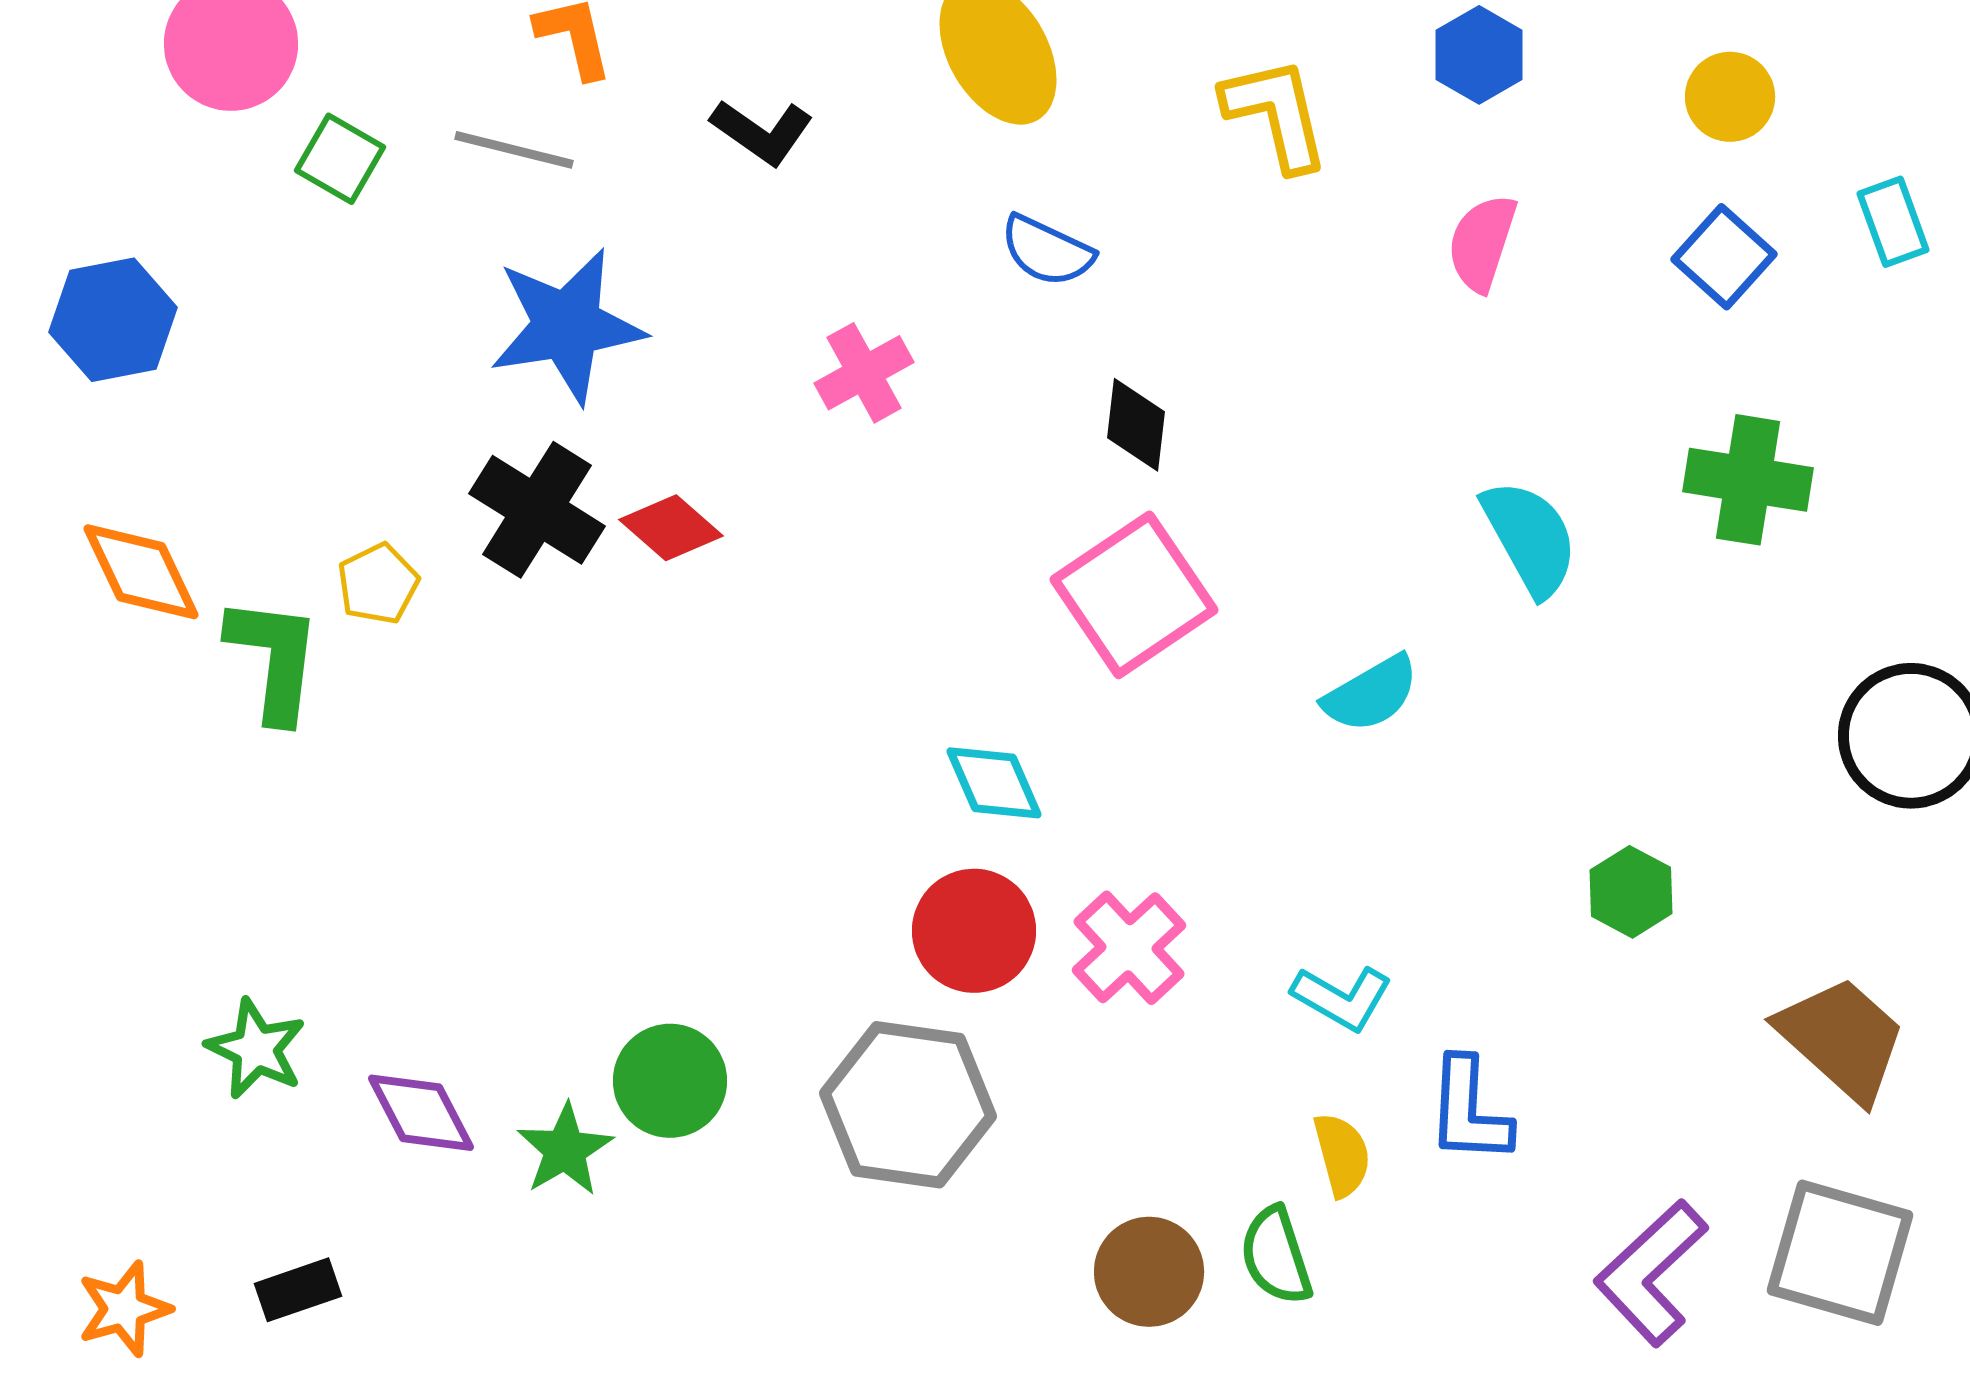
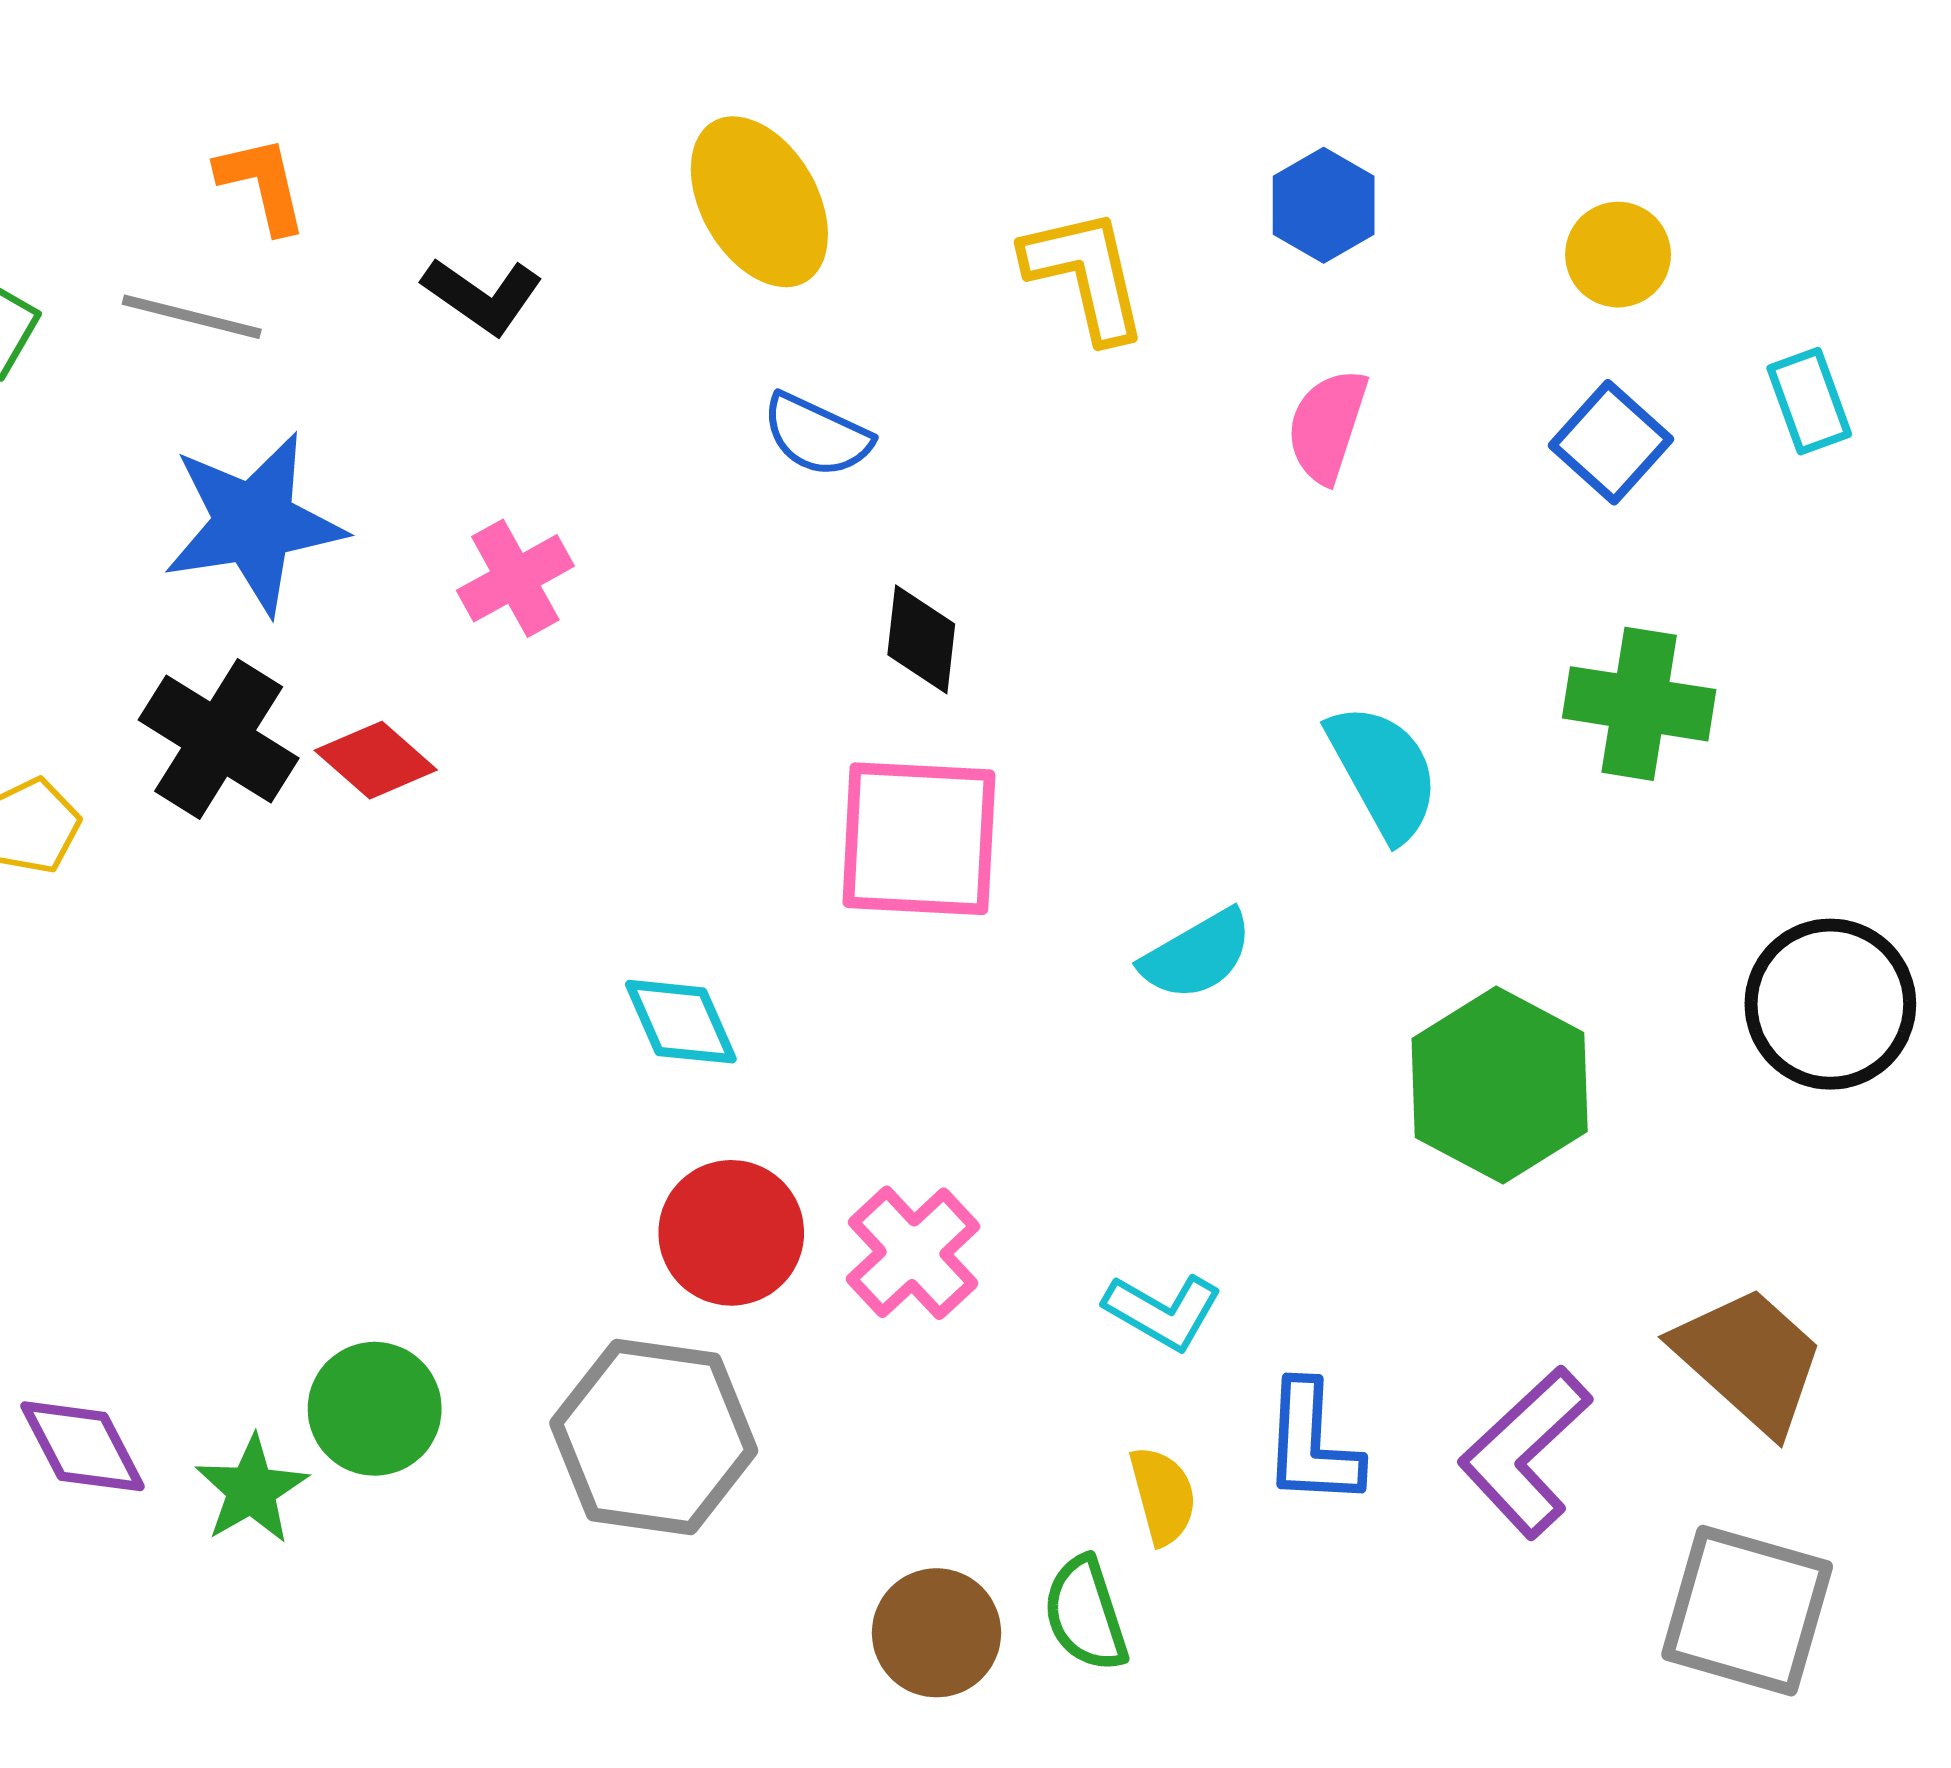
pink cross: (864, 373) -> (515, 578), moved
pink square: (1134, 595) -> (919, 839), turned 37
cyan diamond: (994, 783) -> (681, 1022), moved
green hexagon: (1631, 892) -> (1500, 1085), moved, size x1.8
purple L-shape: (1651, 1273) -> (1525, 1452), moved

